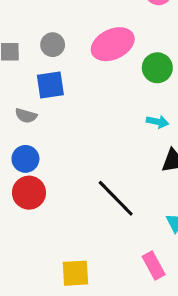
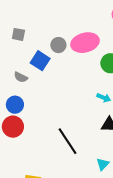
gray circle: (53, 45) -> (58, 45), moved
blue square: (50, 85) -> (40, 61), turned 30

